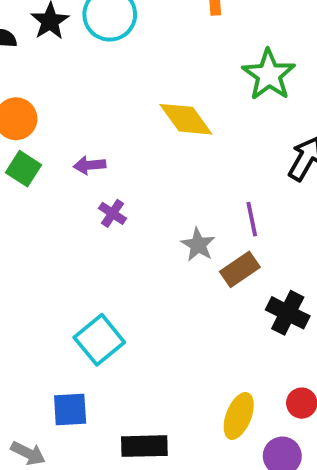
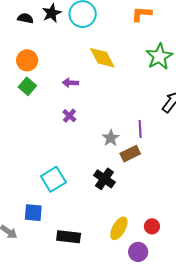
yellow diamond: (186, 119) -> (102, 58), moved
purple arrow: (90, 165) -> (70, 83), moved
black cross: (288, 313) -> (104, 179), moved

